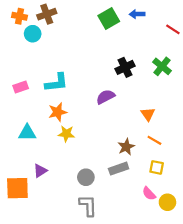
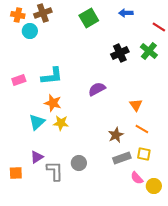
green square: (109, 18) -> (89, 18), moved
green cross: (162, 66) -> (149, 51), moved
black cross: (125, 67) -> (120, 53), moved
orange star: (58, 112) -> (53, 103), turned 30
cyan triangle: (27, 133) -> (37, 122), moved, turned -42
gray rectangle: (119, 169) -> (122, 158), moved
orange square: (17, 188) -> (16, 173), size x0.6
gray L-shape: (88, 206) -> (55, 171), moved

